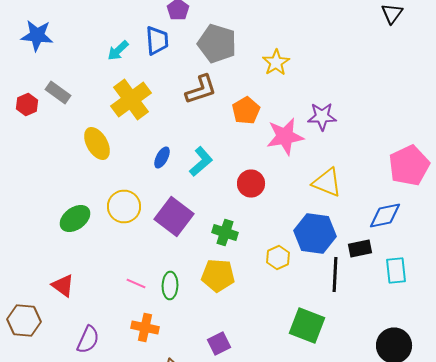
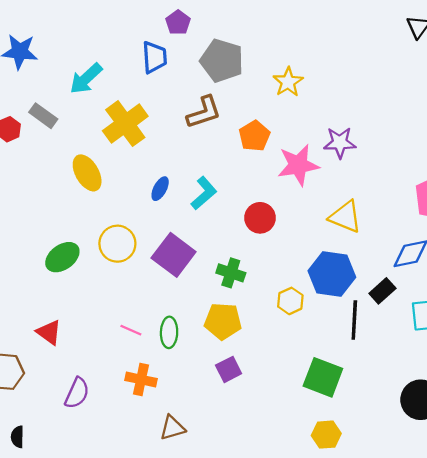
cyan arrow: (118, 50) -> (86, 79), moved, size x1.4
black rectangle: (360, 248) -> (382, 291), turned -30
purple square: (219, 344) -> (229, 369), moved

